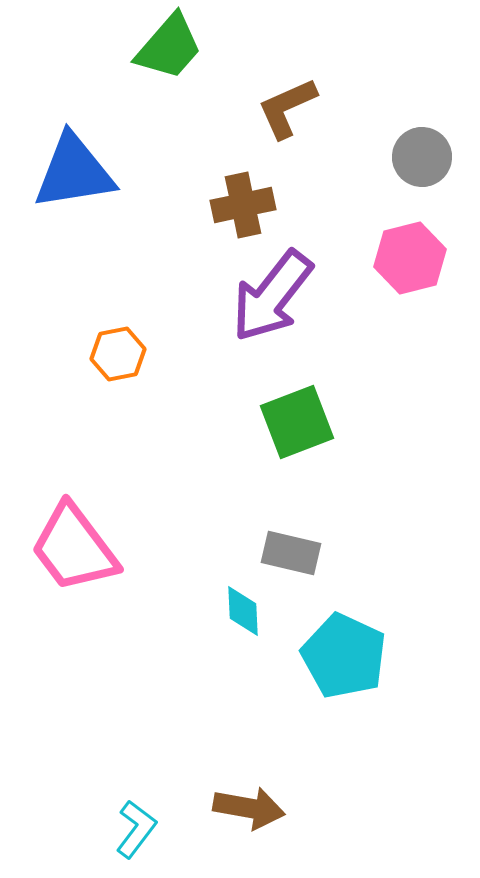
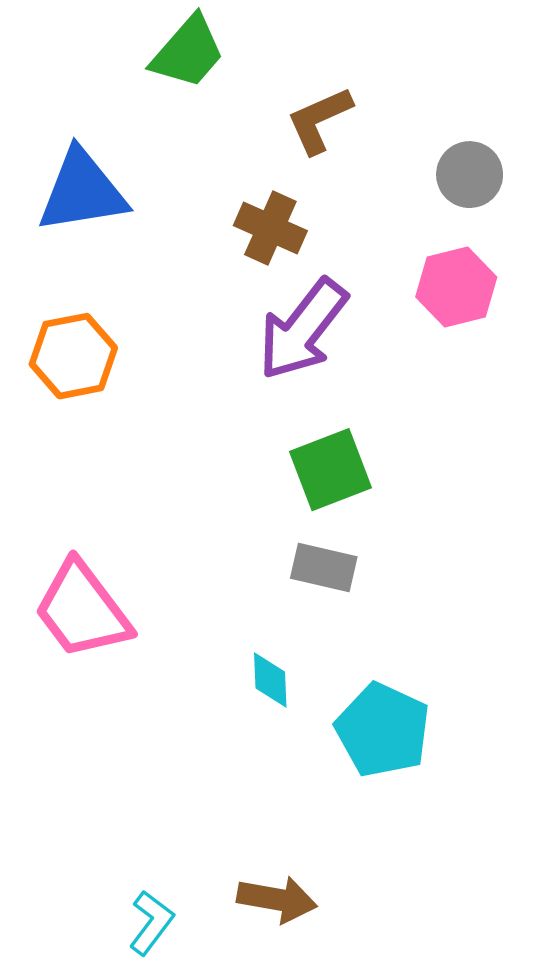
brown cross: (243, 205) -> (270, 228), turned 36
orange hexagon: (118, 354) -> (73, 356), moved, size x1.4
gray rectangle: (291, 553) -> (324, 568), moved

